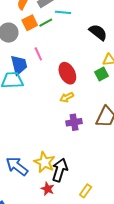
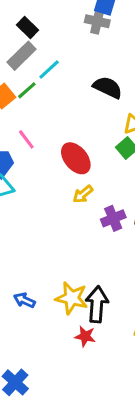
cyan line: (63, 12) -> (49, 69), turned -35
purple cross: (74, 122) -> (113, 218), moved
blue arrow: (17, 166) -> (24, 300), moved, size x0.6

